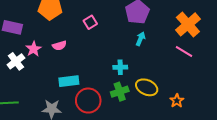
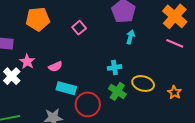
pink semicircle: (59, 46) -> (55, 67), moved
cyan rectangle: (69, 81) -> (66, 88), turned 30
green cross: (120, 92) -> (117, 91), turned -30

